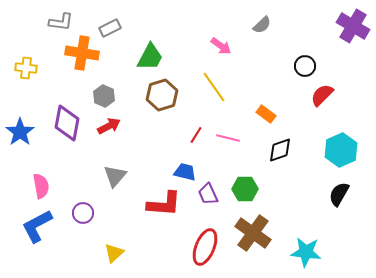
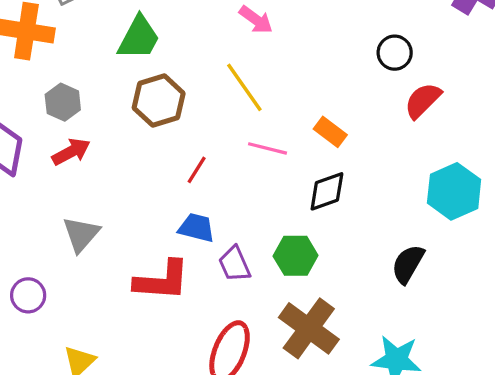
red line: (196, 135) -> (197, 170), moved
pink line: (228, 138) -> (268, 148), moved
black diamond: (280, 150) -> (327, 191), moved
black semicircle: (339, 194) -> (408, 264), moved

